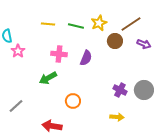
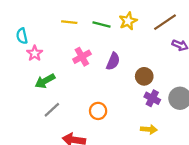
brown circle: (115, 41) -> (144, 76), moved
pink cross: (59, 54) -> (82, 57), turned -35
green arrow: (48, 78) -> (45, 81), moved
gray line: (16, 106) -> (52, 110), moved

